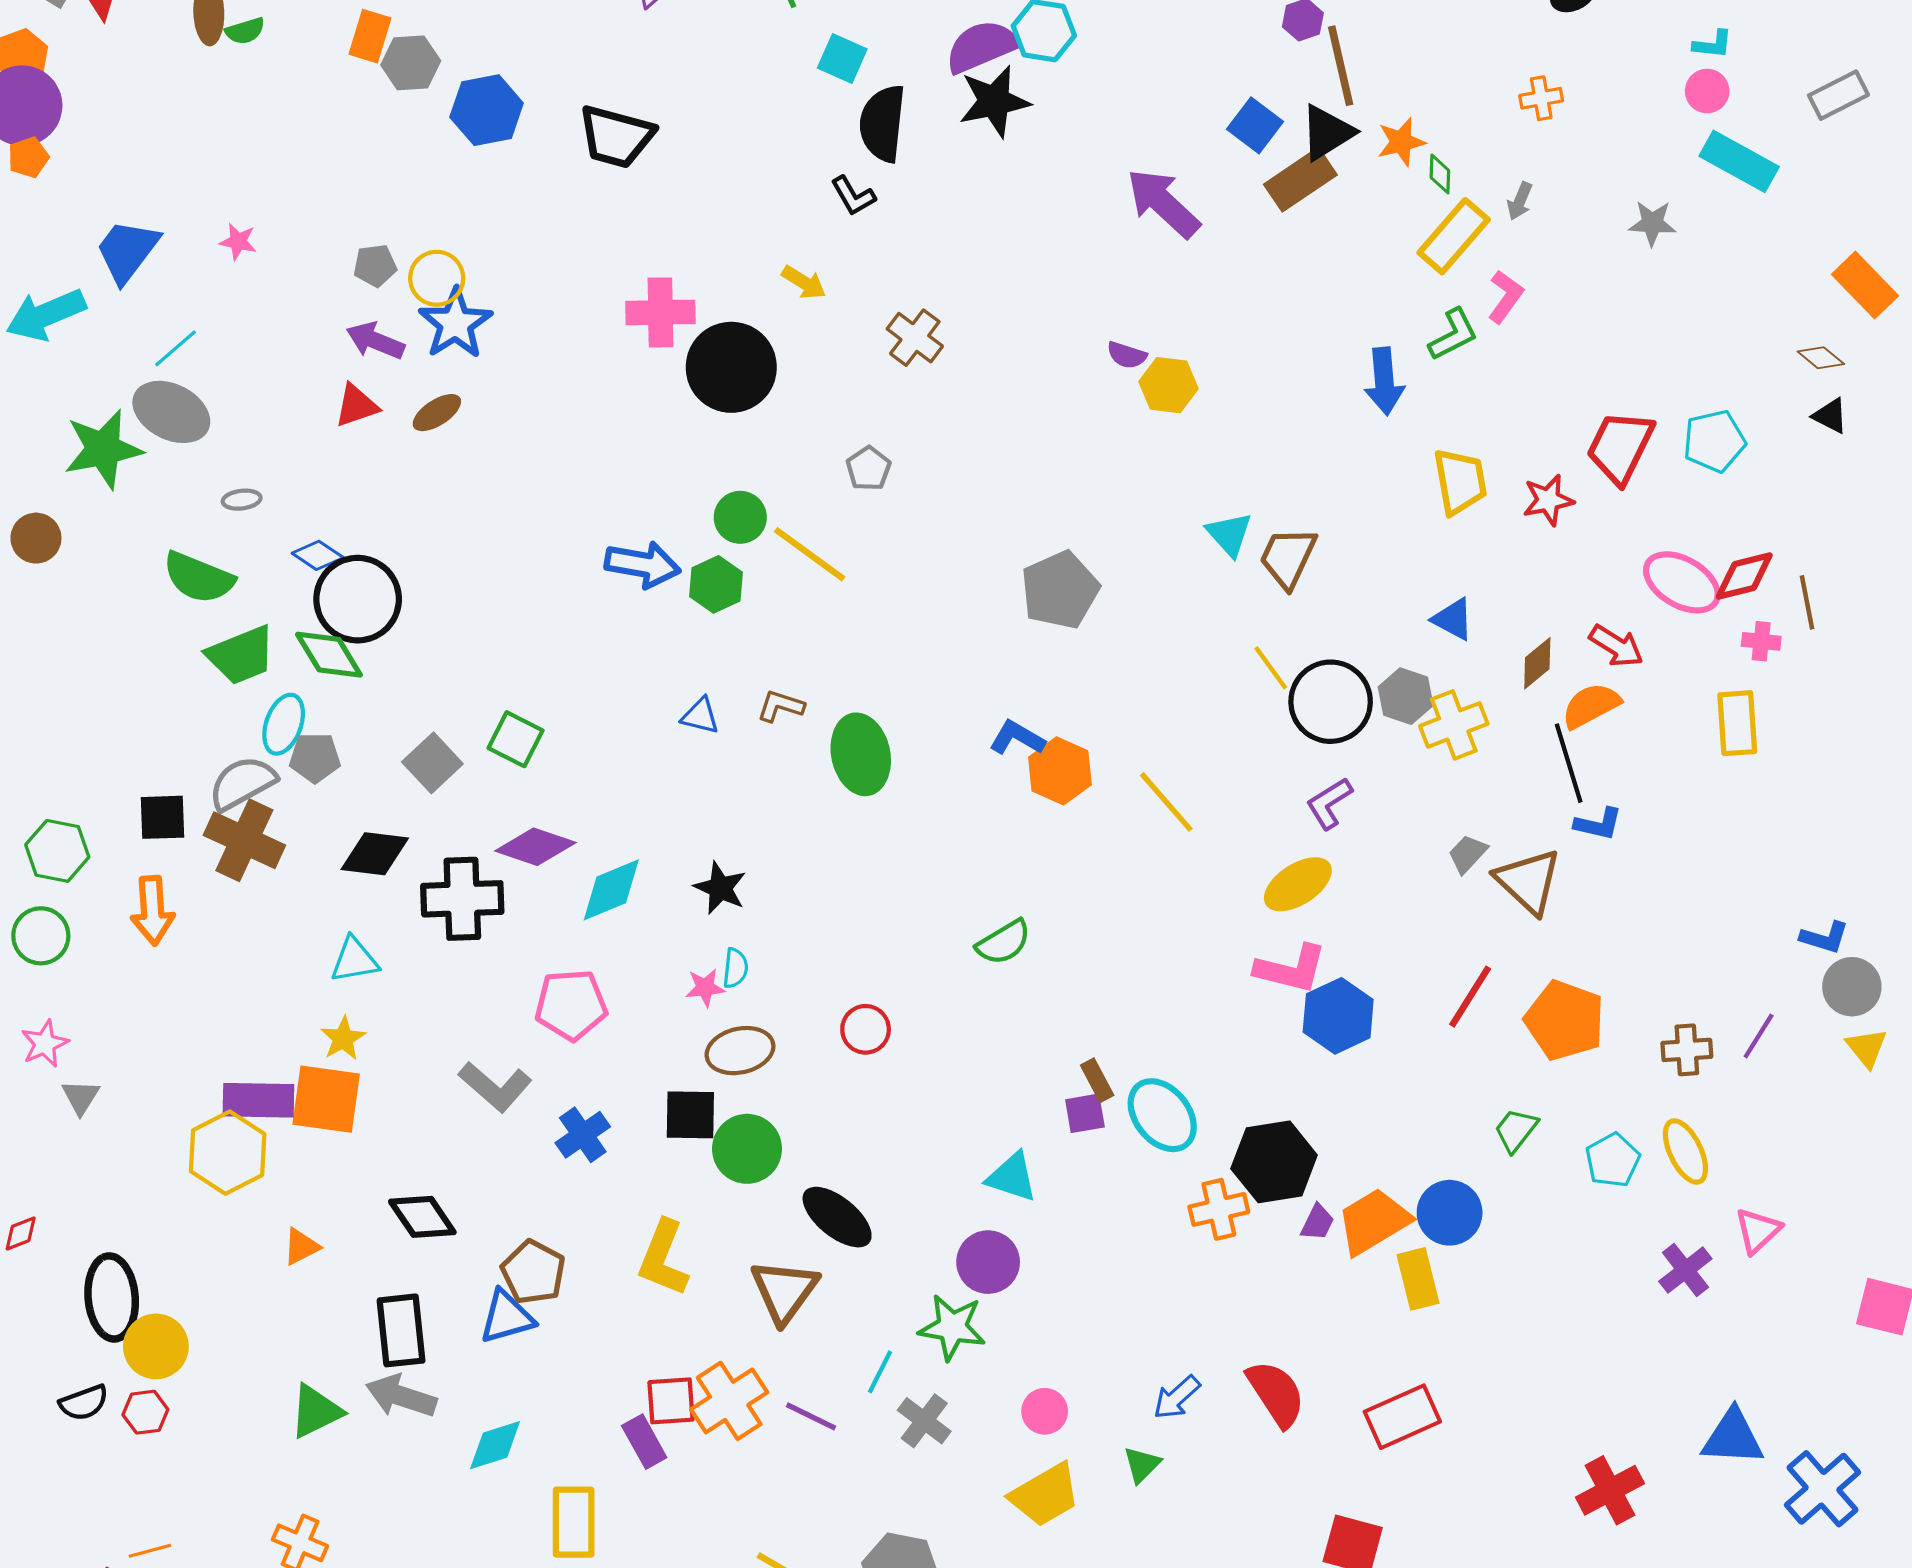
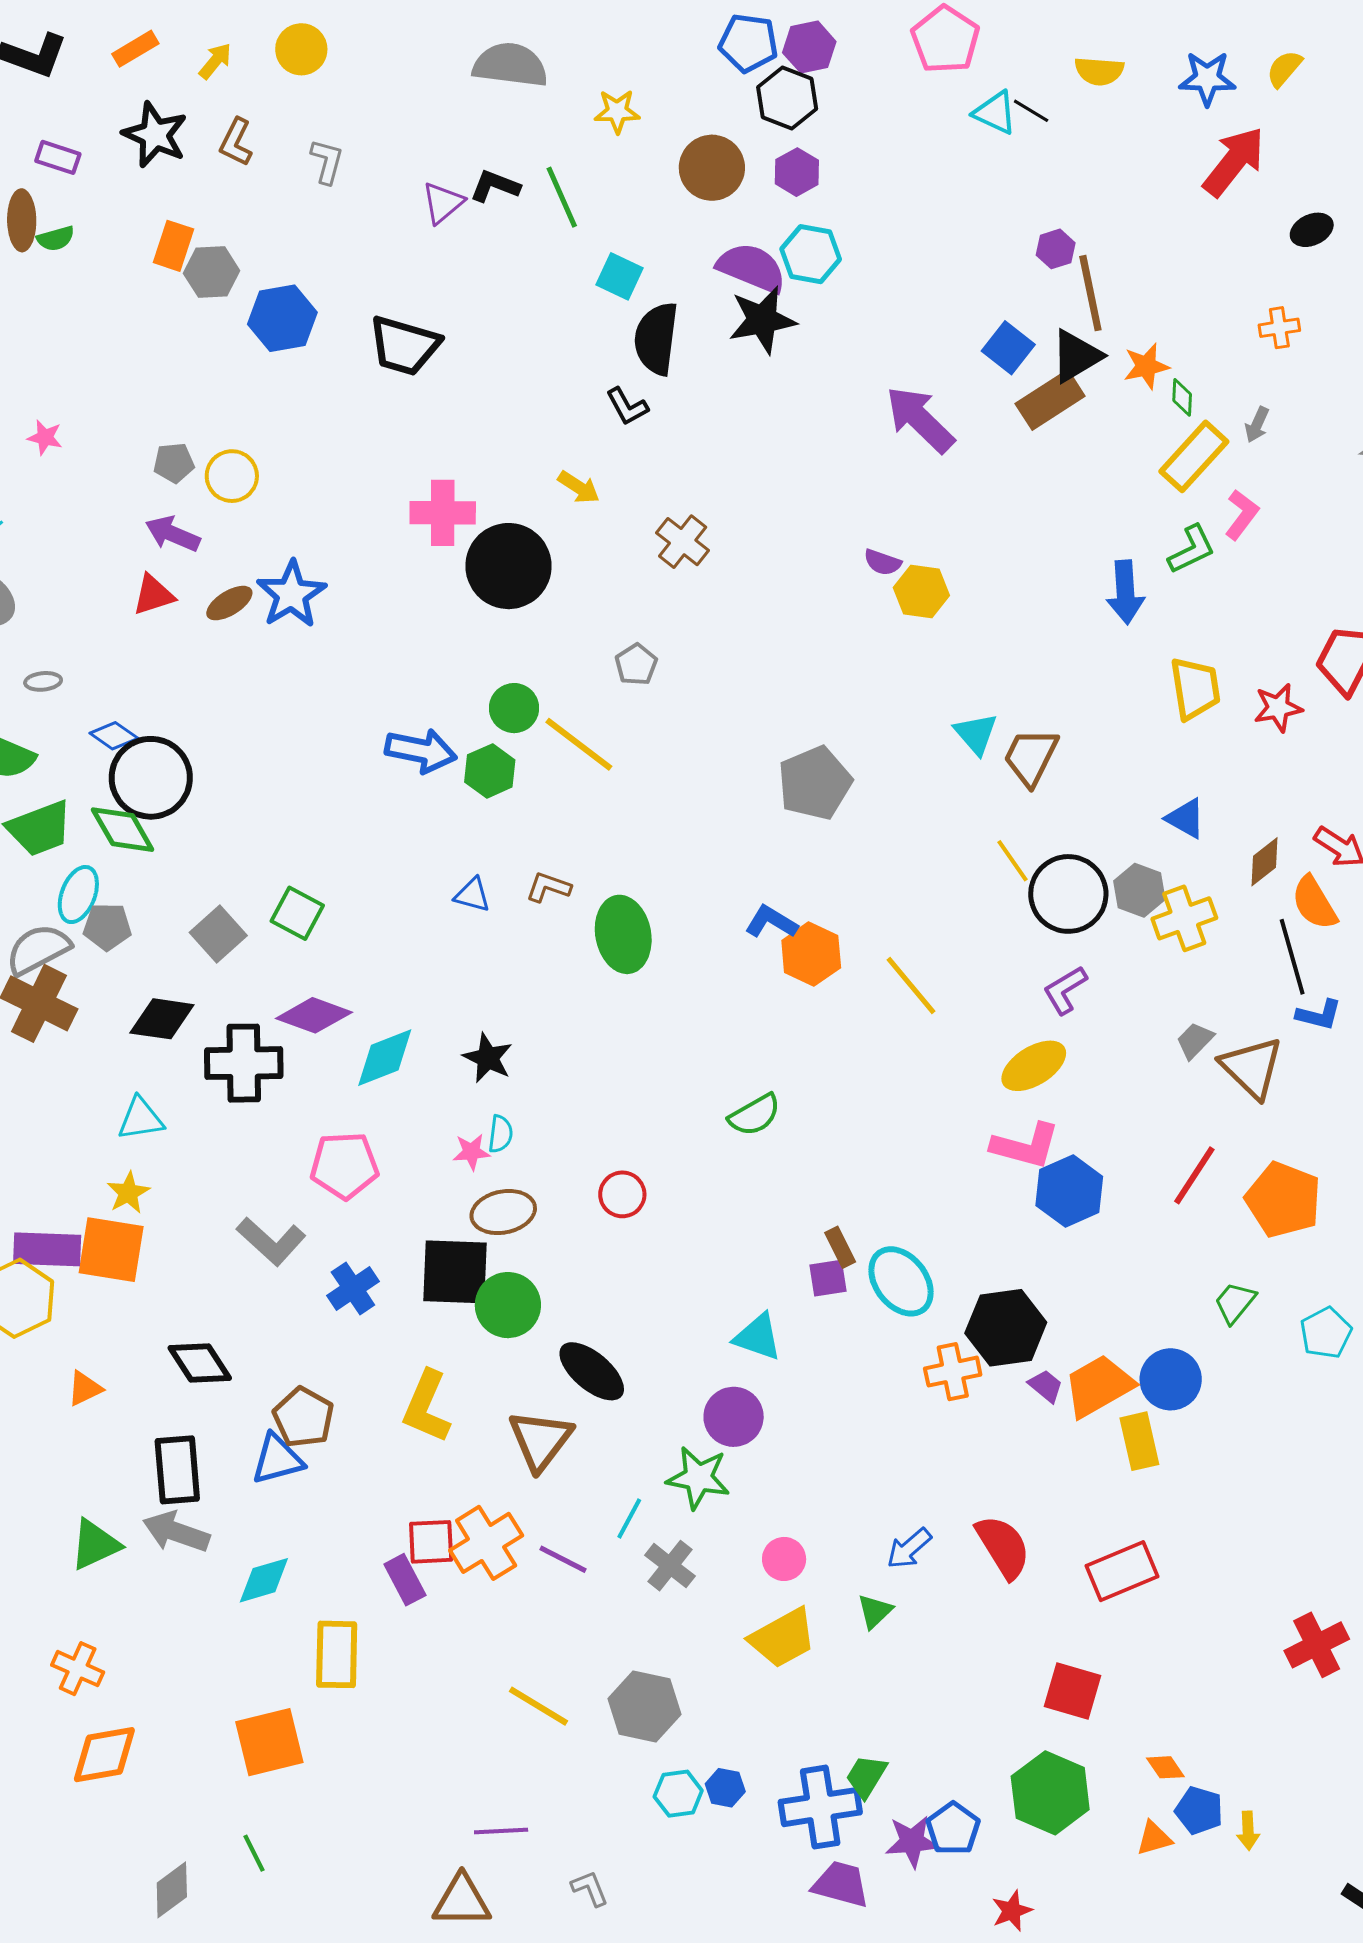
purple semicircle: (982, 47) -> (752, 268), turned 44
blue star: (455, 323) -> (291, 594), moved
orange semicircle: (1591, 706) -> (1314, 903), turned -94
black square: (690, 1115) -> (455, 1272), size x1.4
purple trapezoid: (1317, 1222) -> (1046, 1386), turned -78

